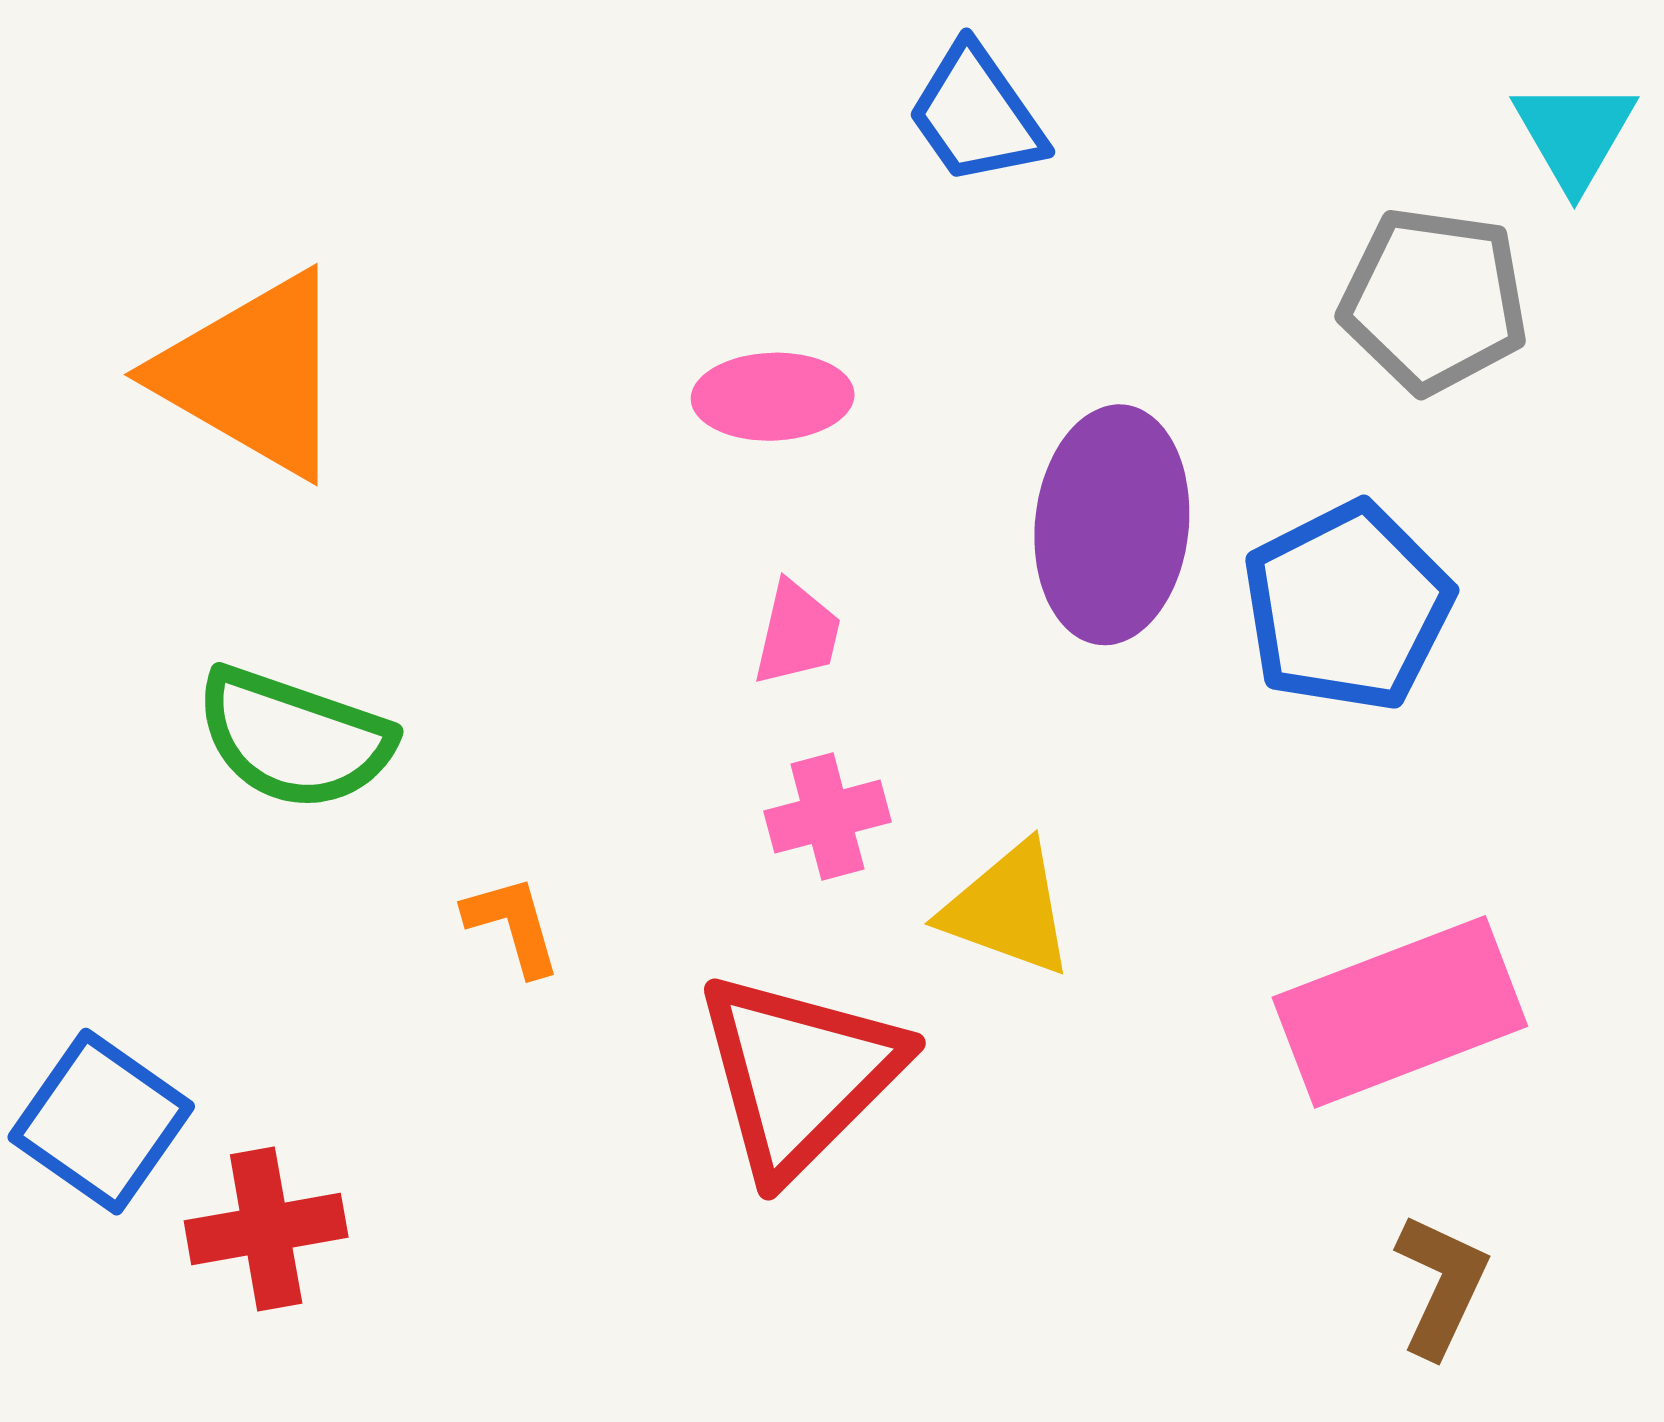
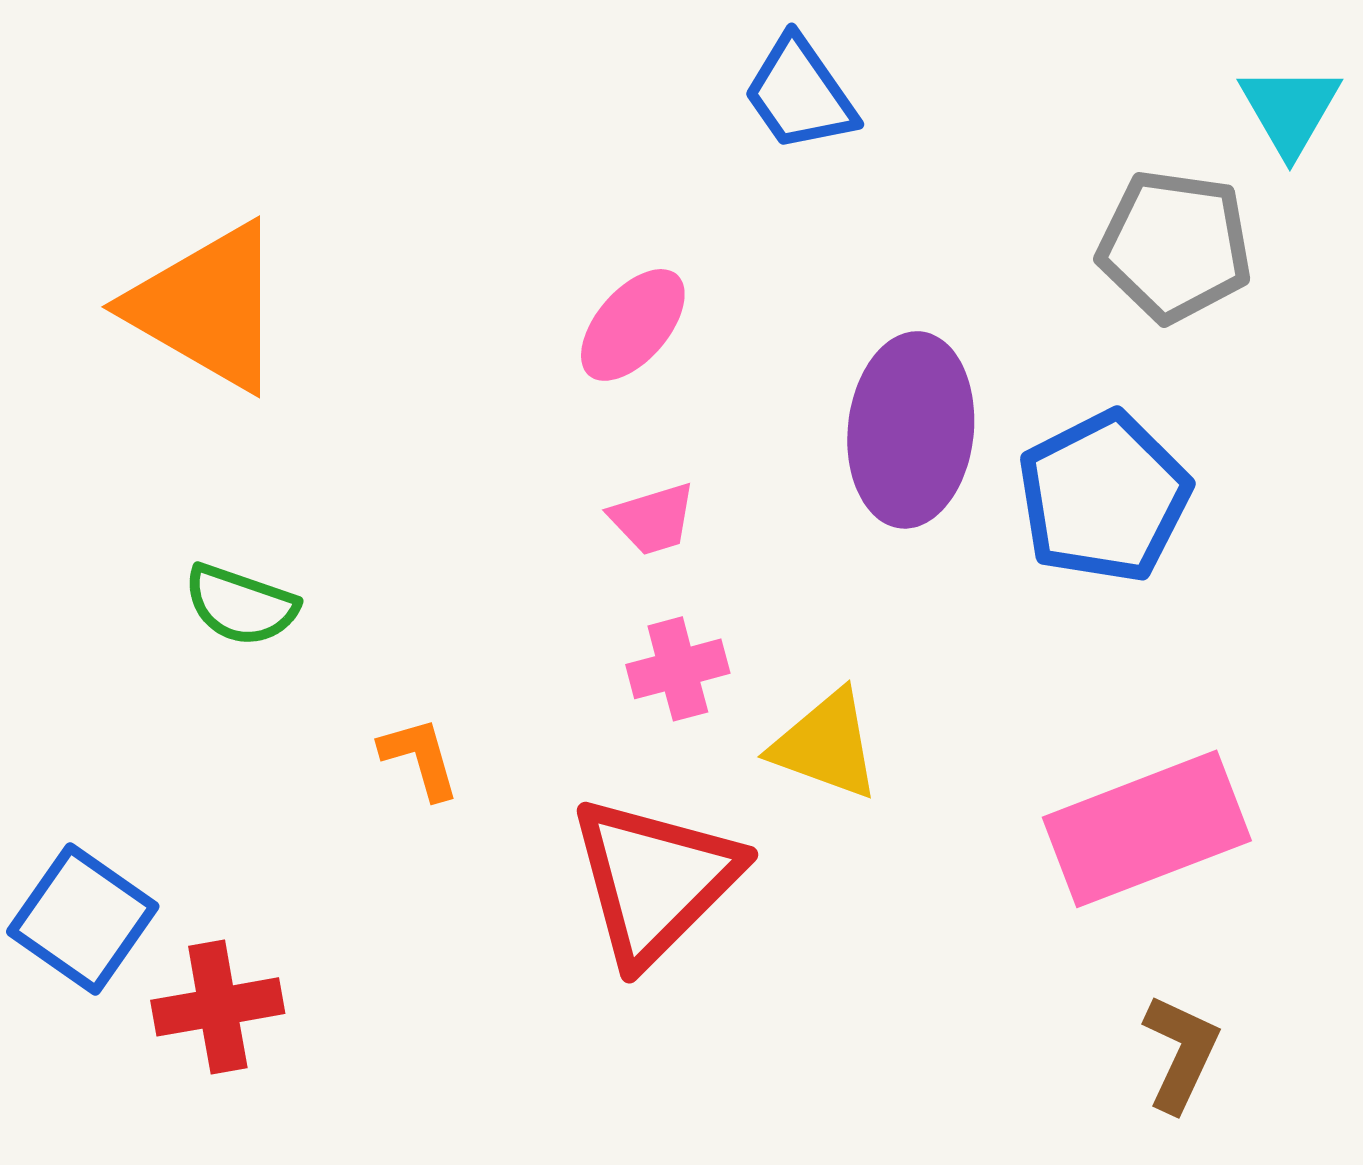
pink ellipse: (773, 397) -> (633, 325), turned -47
pink trapezoid: (797, 633) -> (653, 519), turned 60
green semicircle: (294, 738) -> (241, 605), size x0.7

